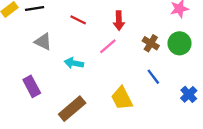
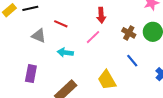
red line: (78, 20) -> (61, 24), moved
purple rectangle: (32, 86) -> (31, 74), turned 42

